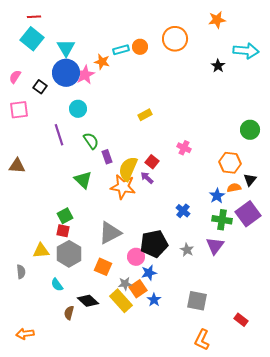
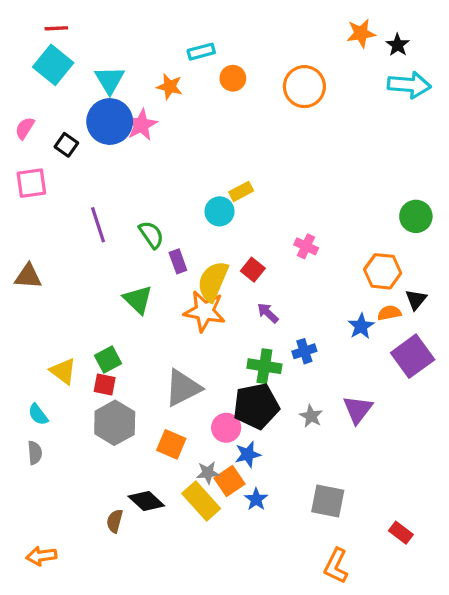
orange circle: (175, 39) -> (304, 87), moved
cyan rectangle: (121, 50) -> (201, 52), moved
orange star: (102, 62) -> (170, 87), moved
black star: (218, 66) -> (398, 45), moved
cyan circle: (78, 109) -> (220, 211), moved
purple arrow: (147, 178) -> (268, 313), moved
blue cross: (183, 211) -> (304, 351), turned 32
green cross: (222, 220) -> (264, 366), moved
yellow triangle: (41, 251) -> (63, 371), moved, turned 42
cyan semicircle: (57, 285) -> (38, 414), moved

